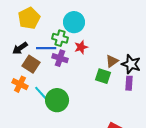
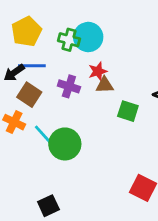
green cross: (60, 38) -> (69, 40), moved
blue line: (46, 48) -> (32, 66), moved
brown triangle: (112, 61) -> (105, 85), moved, turned 32

